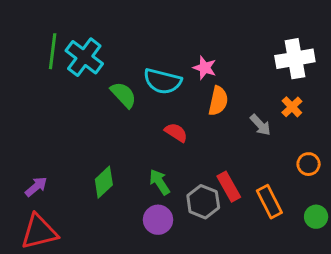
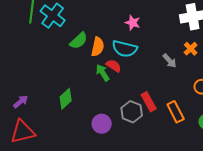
cyan semicircle: (163, 81) -> (125, 49), moved
green semicircle: (123, 95) -> (79, 41), turned 90
orange semicircle: (218, 101) -> (98, 47), moved
green arrow: (160, 182) -> (103, 73), moved

